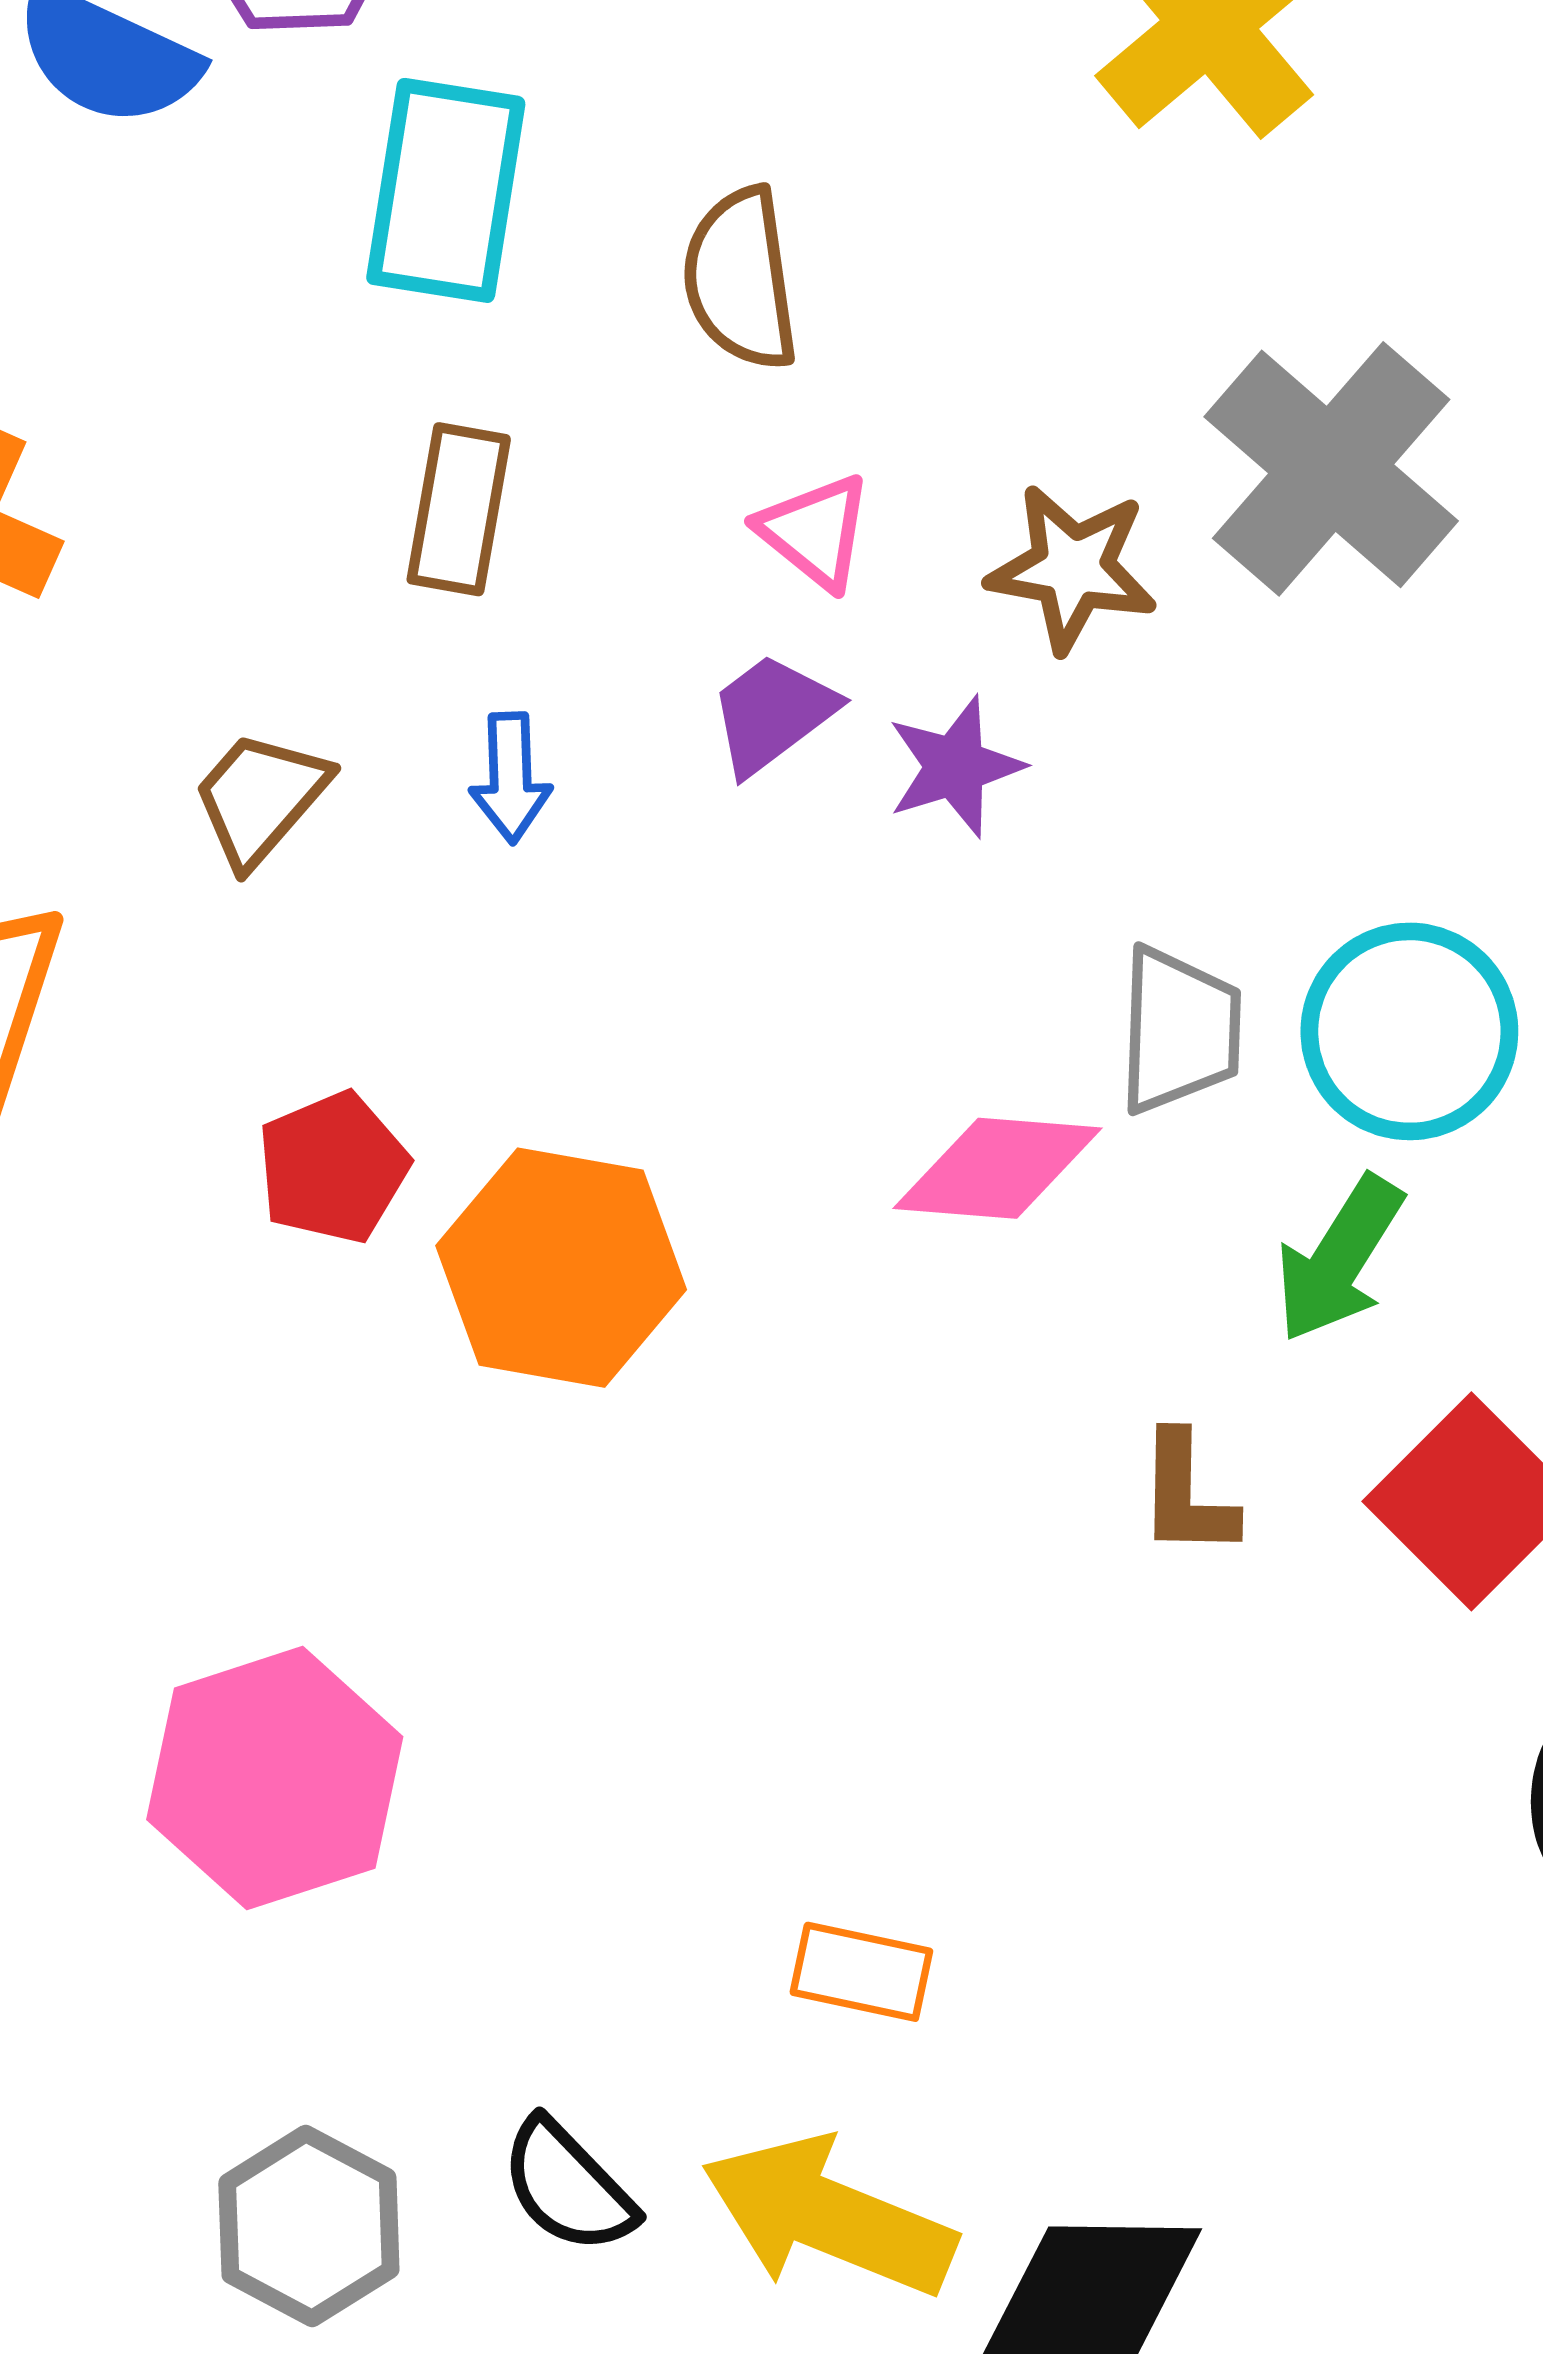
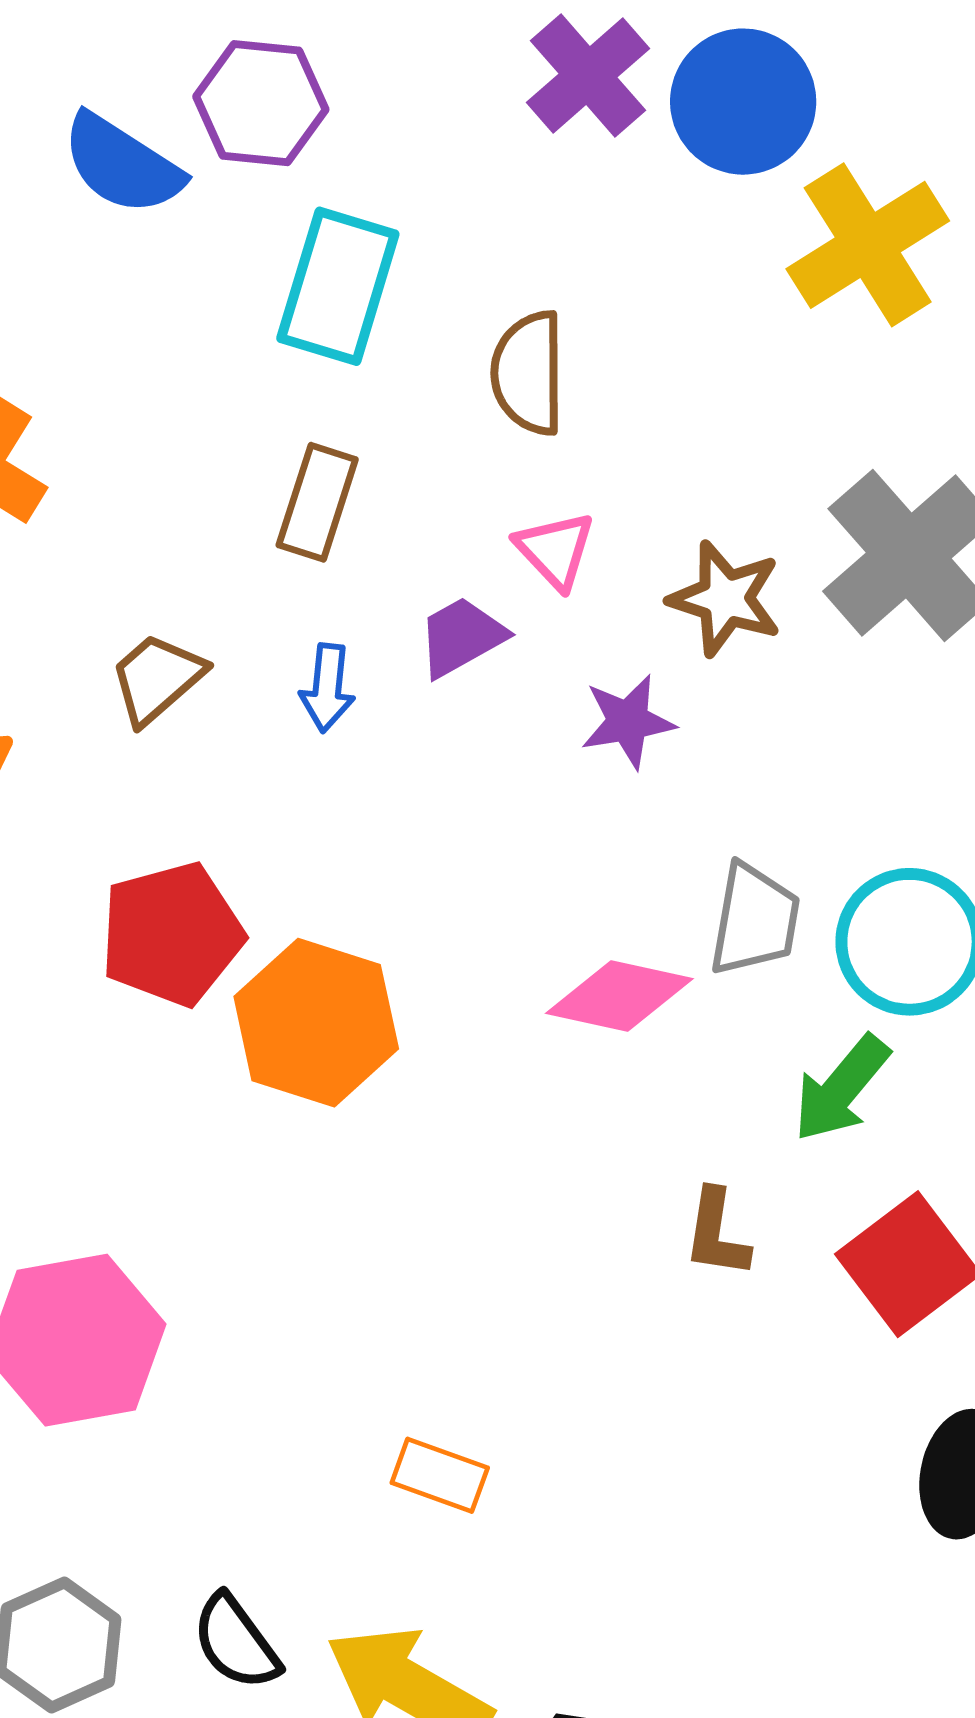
purple trapezoid: (772, 714) -> (461, 637), moved
red pentagon: (333, 1168) -> (172, 934), size x1.4
orange rectangle: (861, 1972) -> (440, 1475), moved

